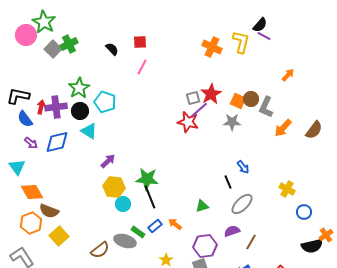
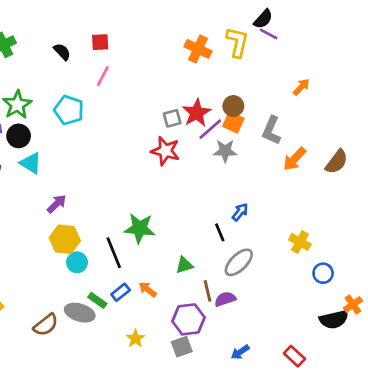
brown circle: (251, 99) -> (233, 106), moved
cyan pentagon: (105, 102) -> (69, 110), moved
purple line: (199, 110) -> (210, 129), moved
blue arrow: (243, 167) -> (240, 212), turned -104
green star: (147, 179) -> (140, 228), moved
brown line: (251, 242) -> (208, 291), moved, turned -42

